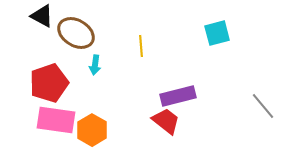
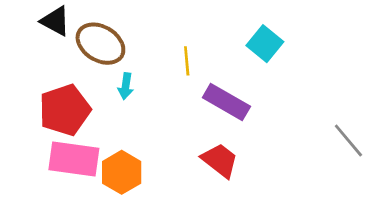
cyan square: (217, 33) -> (265, 44), moved, turned -36
purple rectangle: (178, 96) -> (226, 102), moved, turned 44

